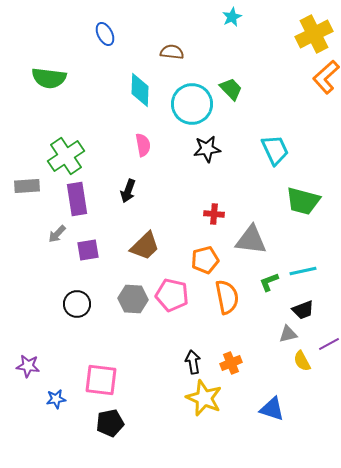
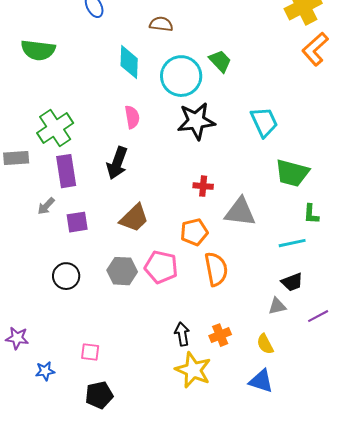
black star: (207, 149) -> (196, 121), size x1.4
black arrow: (128, 191) -> (117, 163), size x1.4
green L-shape: (269, 282) -> (311, 214), moved, turned -65
yellow semicircle: (302, 361) -> (265, 344), moved
pink square: (101, 380) -> (90, 352), size x0.6

